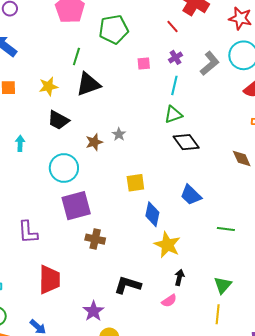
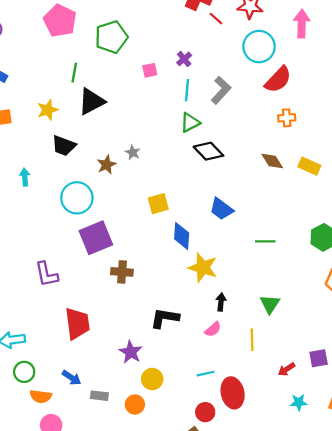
red line: (173, 27) -> (216, 19), moved
gray L-shape: (210, 63) -> (221, 90), moved
yellow line: (218, 314) -> (252, 340), moved

